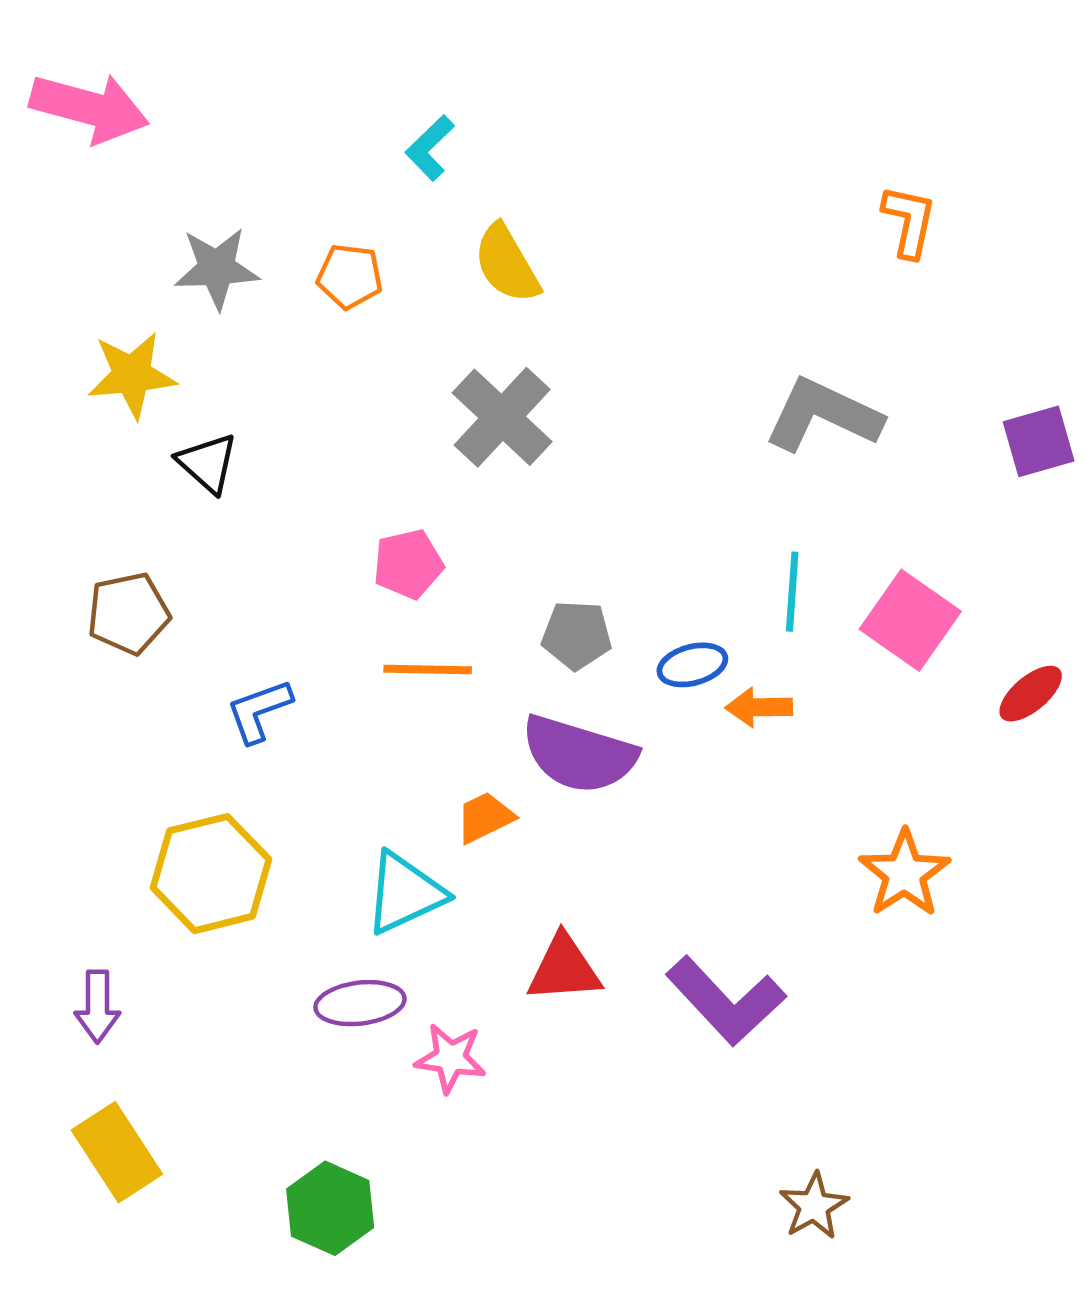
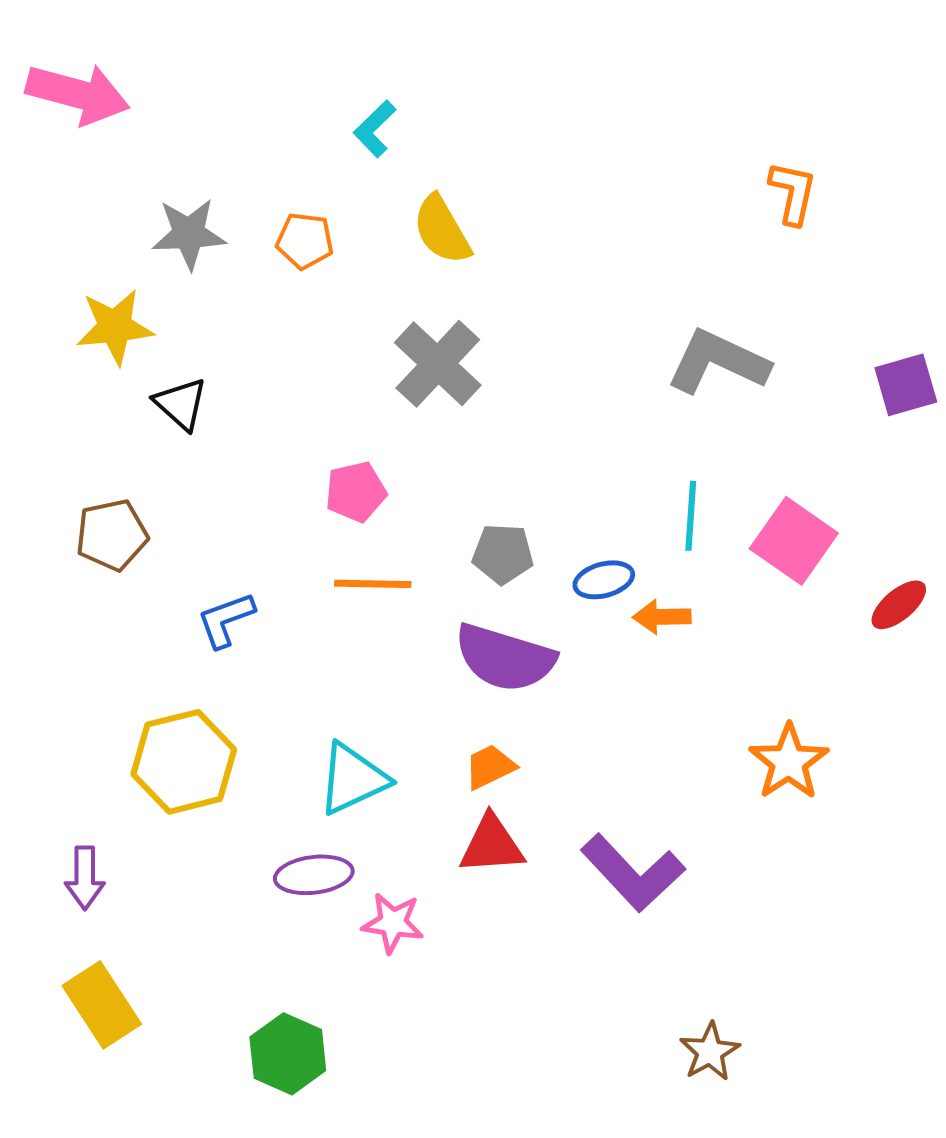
orange trapezoid: (485, 817) -> (490, 767), moved

